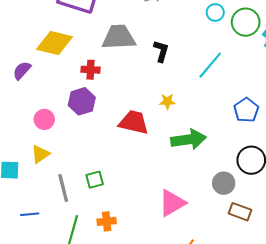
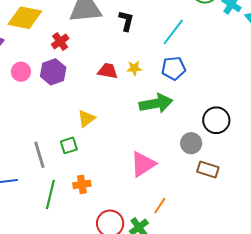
red cross: (91, 70) -> (60, 41), turned -36
blue pentagon: (246, 110) -> (174, 68), moved, turned 30
pink circle: (44, 119) -> (21, 72), moved
red trapezoid: (134, 122) -> (108, 71), moved, size x0.7
yellow triangle: (40, 154) -> (86, 119), moved

